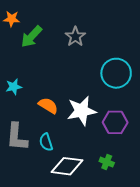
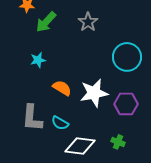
cyan star: (14, 87) -> (38, 60), moved
cyan semicircle: (46, 142) -> (60, 123), turned -42

